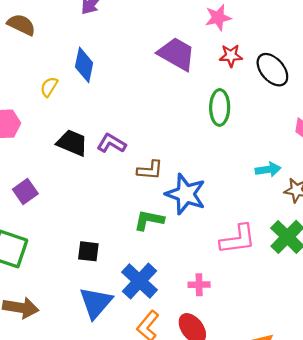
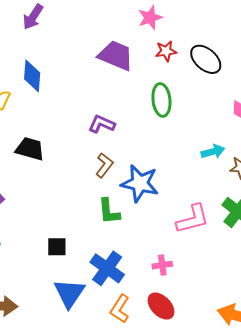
purple L-shape: (111, 143) -> (102, 124), moved
brown L-shape: (150, 170) -> (104, 165), turned -50
green L-shape: (149, 220) -> (109, 211), turned -100

